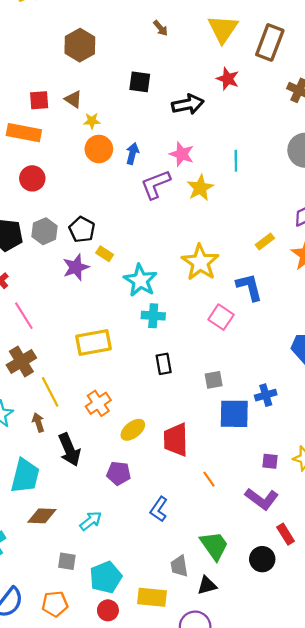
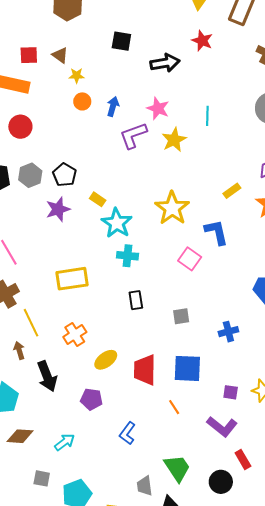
orange circle: (99, 149) -> (82, 101), size x0.7
yellow rectangle: (105, 254) -> (98, 199), moved
blue square: (234, 414) -> (187, 368), moved

